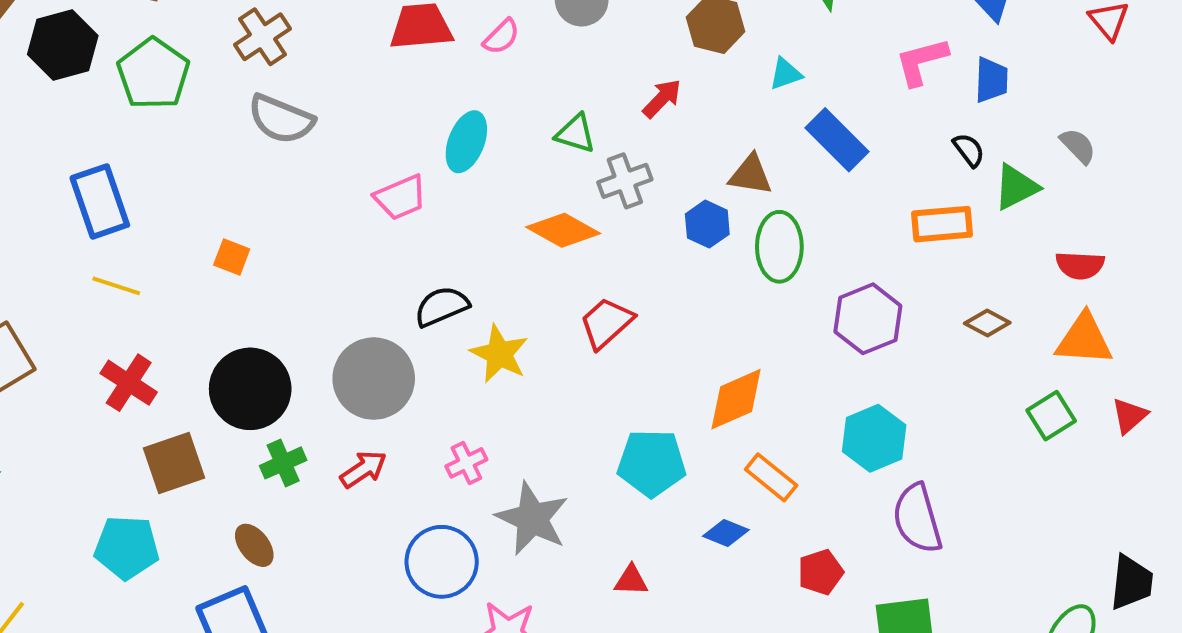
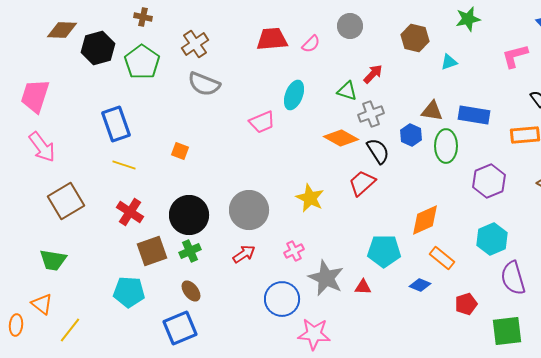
red arrow: (662, 99) -> (373, 74), moved
blue rectangle: (837, 140) -> (474, 115), moved, turned -36
black semicircle: (442, 306) -> (378, 151), moved, turned 80
green cross: (283, 463) -> (190, 251), moved
red triangle: (631, 580) -> (363, 287), moved

